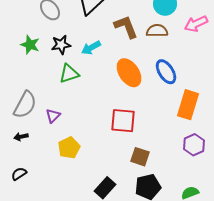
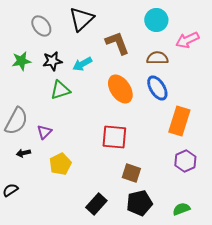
brown semicircle: (157, 31) -> (157, 58), moved
green star: (30, 45) -> (21, 61), turned -30
black arrow: (21, 137) -> (23, 153), moved

